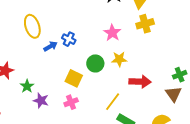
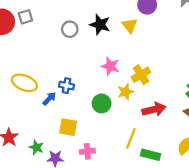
yellow cross: (145, 24) -> (141, 75), moved
yellow ellipse: (32, 26) -> (24, 83), turned -35
yellow square: (74, 78) -> (68, 127), moved
pink cross: (71, 102) -> (87, 151), turned 32

